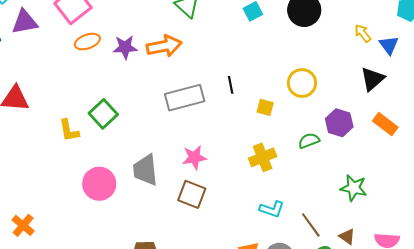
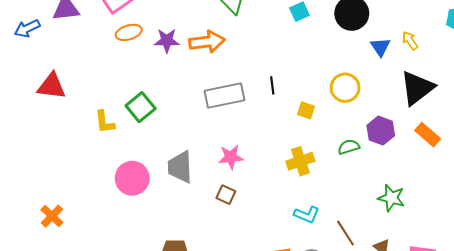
blue triangle: (389, 45) -> (380, 47), moved
black triangle: (372, 79) -> (417, 88), size x1.4
brown square: (192, 194) -> (226, 195), size x0.7

